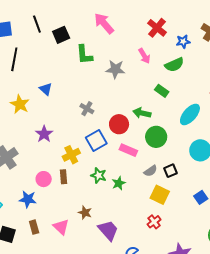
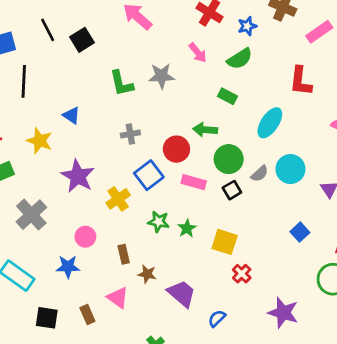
green L-shape: (84, 55) -> (121, 83), moved
gray cross: (87, 109) -> (130, 134), turned -32
purple star: (44, 134) -> (78, 176), size x1.4
gray semicircle: (151, 171) -> (260, 174), moved
black square: (171, 171) -> (232, 190), moved
brown rectangle: (64, 177) -> (124, 254), moved
yellow square: (160, 195) -> (225, 242), moved
brown rectangle: (34, 227) -> (87, 314), moved

